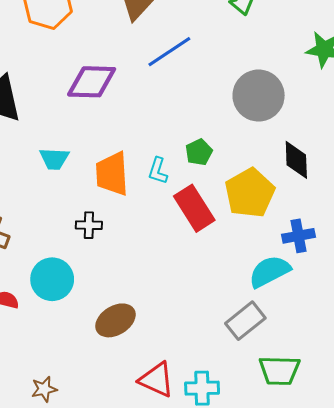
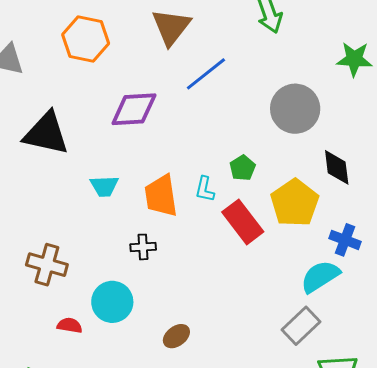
blue cross: (299, 236) -> (345, 240), turned 36
brown ellipse: (115, 320) -> (176, 336), size x0.7

